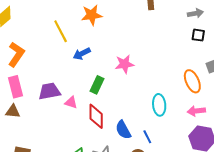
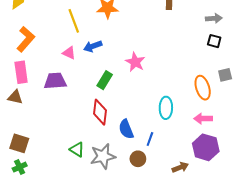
pink star: (124, 64) -> (135, 62), turned 30
pink triangle: (71, 103) -> (69, 53), moved
blue line: (147, 137) -> (150, 139), turned 40

